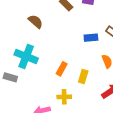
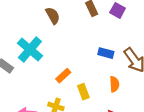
yellow rectangle: (83, 76) -> (83, 92), turned -56

